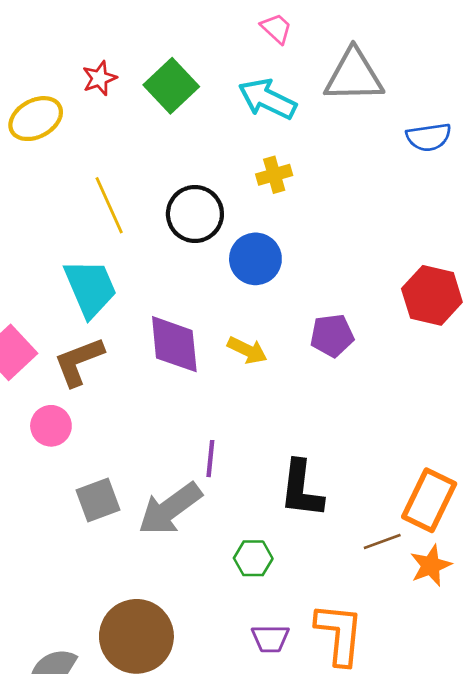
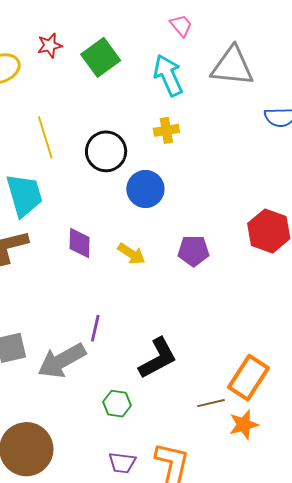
cyan arrow: (267, 99) -> (168, 75), turned 33
purple diamond: (174, 344) -> (80, 243), size x0.7
black L-shape: (301, 489) -> (158, 358), turned -132

